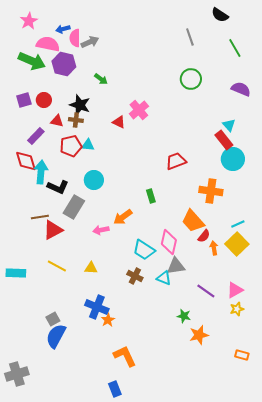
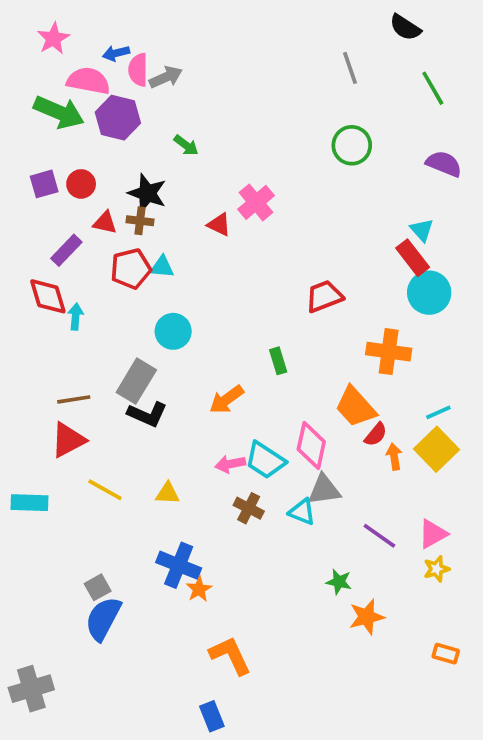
cyan arrow: (41, 172) -> (76, 317), size x0.6
black L-shape: (58, 187) -> (147, 414), moved
red triangle: (53, 230) -> (68, 440), moved
pink arrow: (101, 230) -> (230, 464), moved

